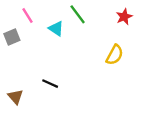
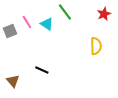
pink line: (27, 16) -> (27, 22), moved
yellow semicircle: (115, 55) -> (96, 46), turned -30

